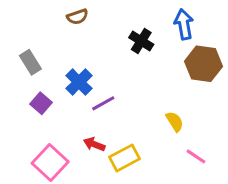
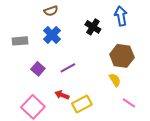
gray rectangle: (30, 62) -> (20, 41), turned -63
brown hexagon: (204, 64) -> (122, 56), moved
blue cross: (79, 82) -> (52, 35), moved
purple square: (41, 103) -> (38, 69), moved

